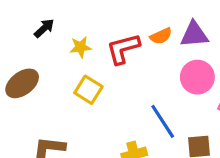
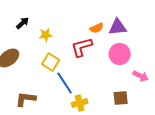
red L-shape: (123, 49) -> (82, 47), moved
blue line: (163, 121) -> (65, 83), moved

